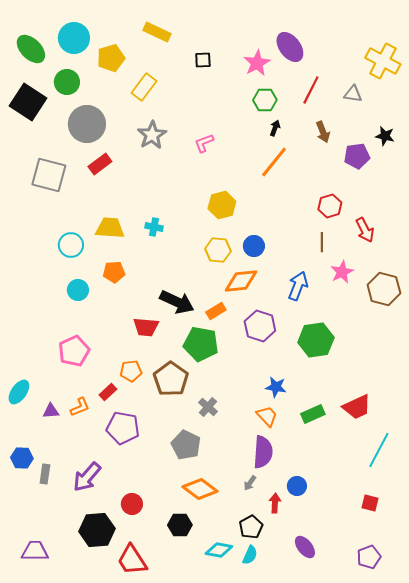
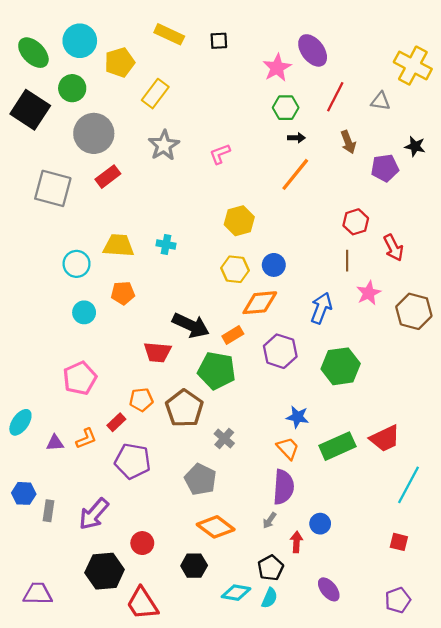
black square: (203, 60) -> (219, 41), moved
black arrow: (275, 128) -> (296, 138), turned 70
green rectangle: (313, 414) -> (337, 446), size x1.4

